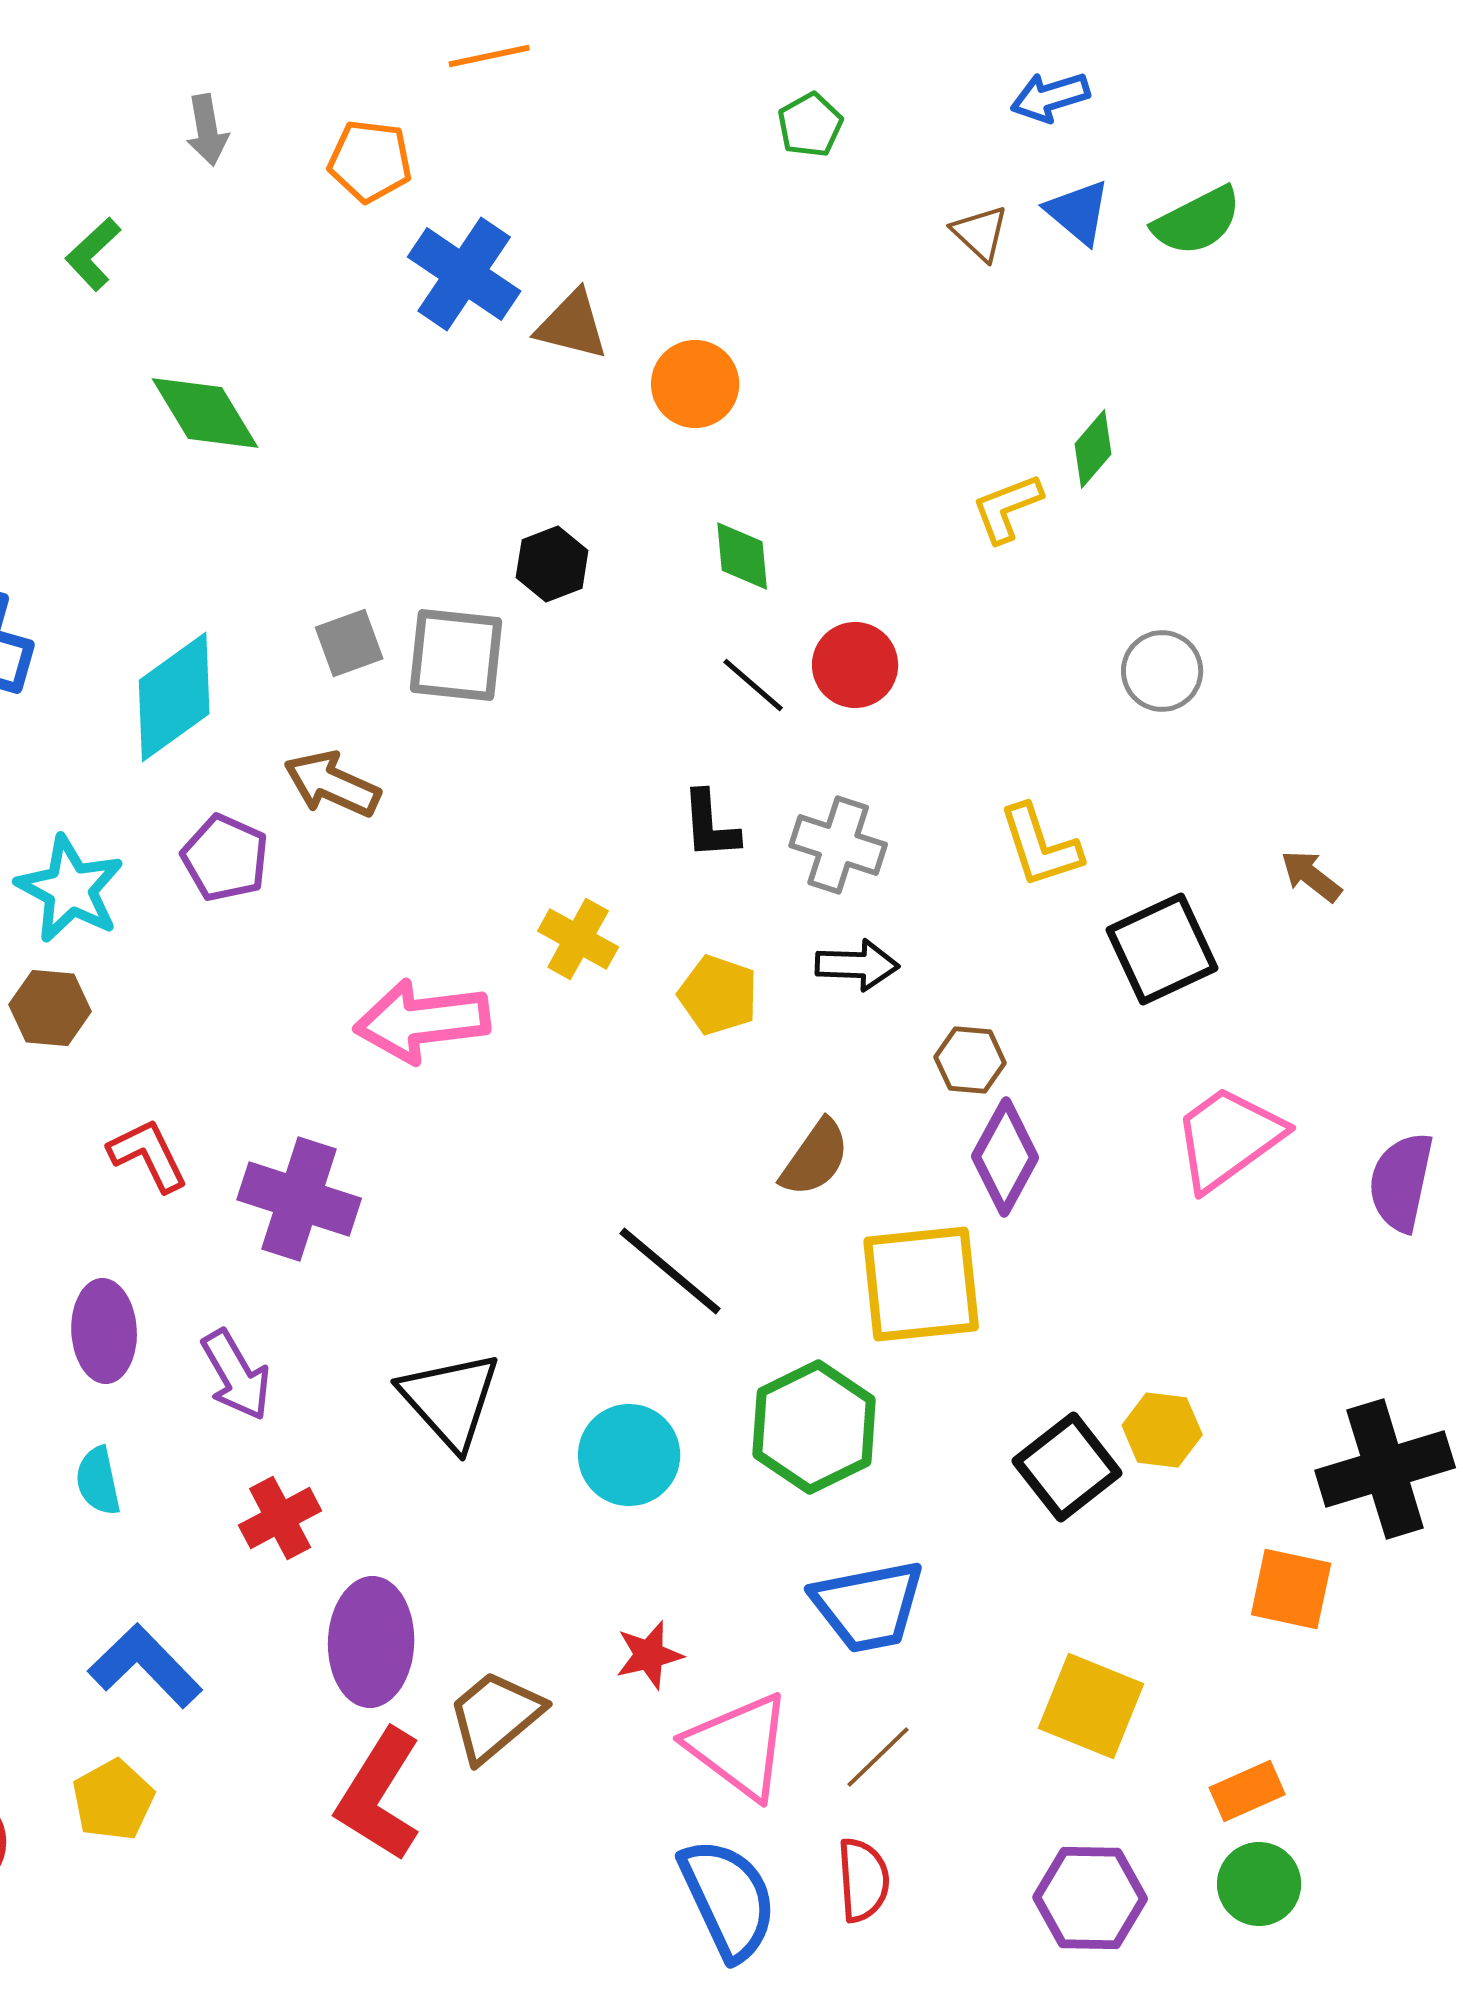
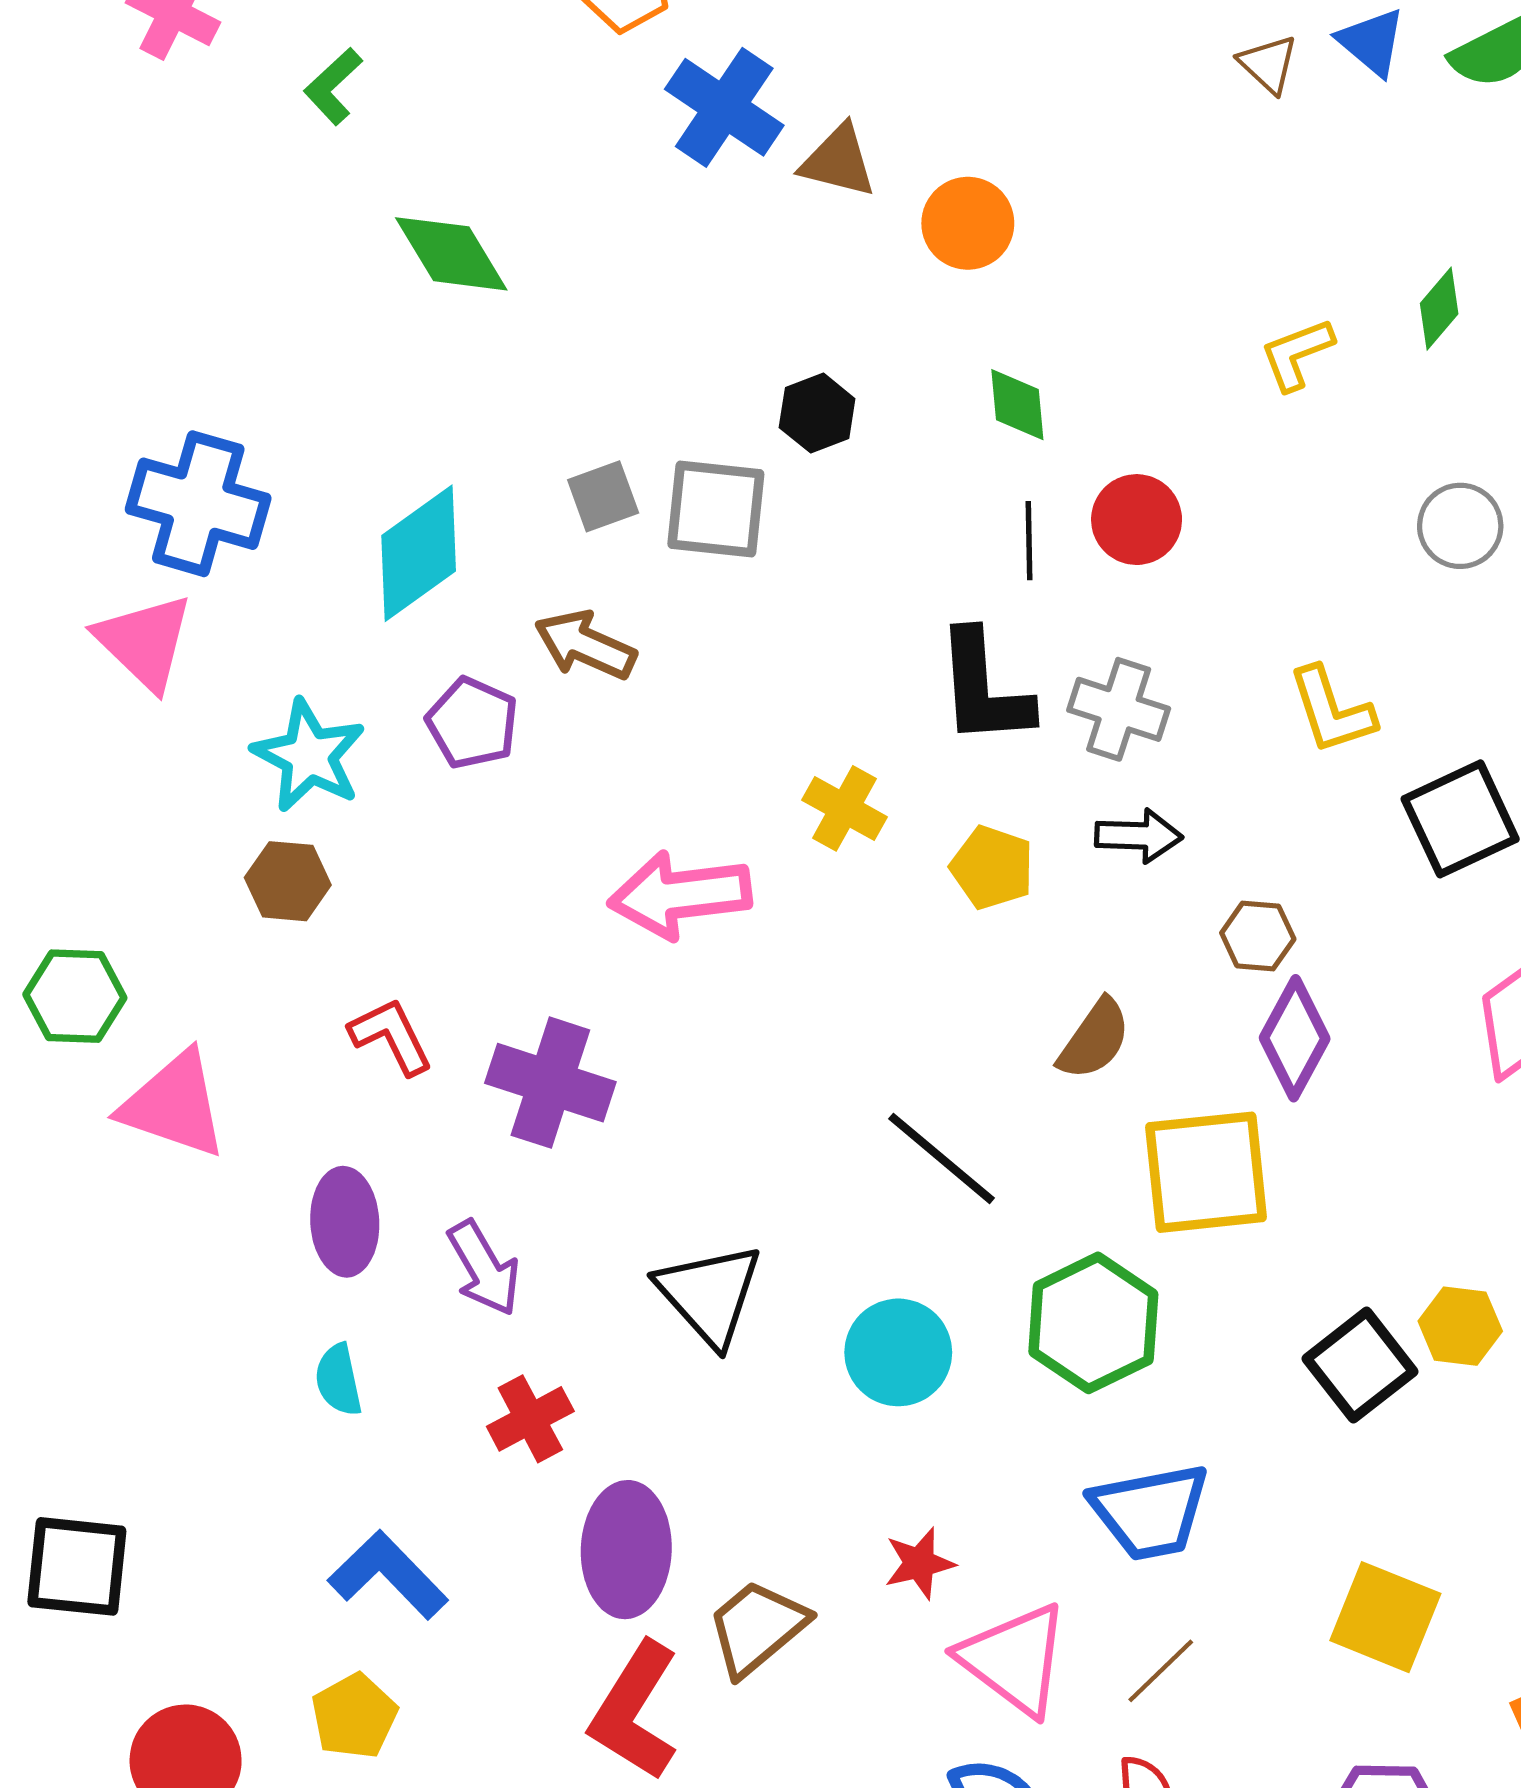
green diamond: (1093, 449) -> (1439, 309), moved
black line: (753, 685) -> (1029, 541), turned 48
black L-shape: (710, 825) -> (984, 688), size x1.6

